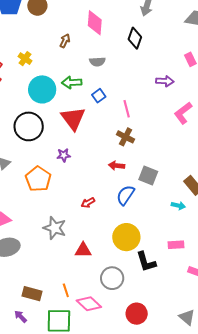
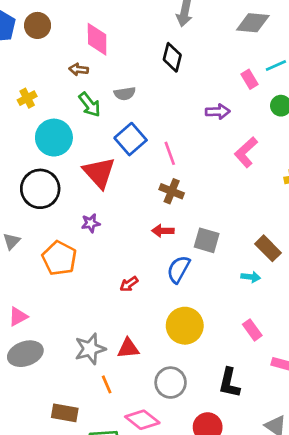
pink diamond: (95, 23) -> (97, 39), moved
brown arrow: (65, 41) -> (79, 69), turned -104
yellow cross: (25, 59) -> (27, 98), turned 32
green arrow: (72, 82) -> (90, 105), moved, turned -120
blue square: (99, 96) -> (131, 139), size x1.6
gray star: (55, 228) -> (90, 349), moved, turned -30
pink rectangle: (176, 245) -> (252, 330), turned 63
black L-shape: (146, 262) -> (229, 383), moved, turned 35
orange line: (66, 290) -> (107, 384), moved

